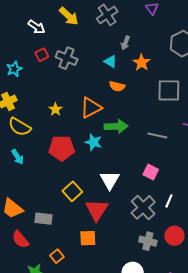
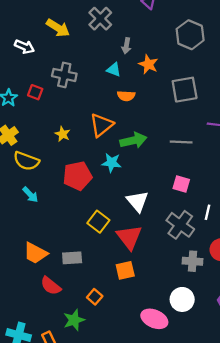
red square: (42, 55) -> (35, 92), moved, turned -32

